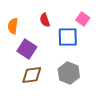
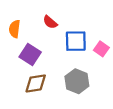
pink square: (83, 19) -> (101, 49), moved
red semicircle: (45, 20) -> (50, 22), turned -32

